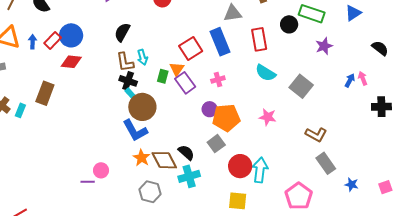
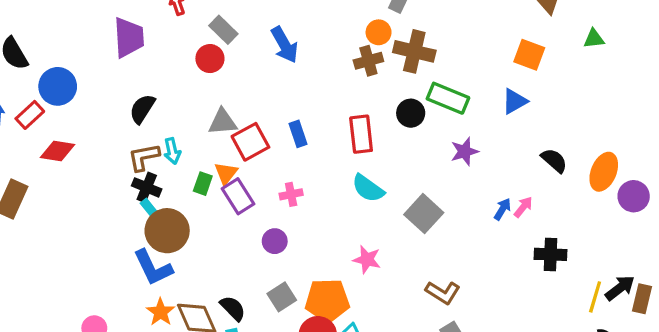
gray triangle: (233, 13) -> (223, 122), moved
blue circle: (71, 35) -> (58, 86), moved
blue rectangle: (220, 42) -> (298, 134), size x0.6
brown L-shape: (125, 62) -> (144, 157), turned 85
pink arrow: (363, 78) -> (523, 207), turned 56
orange pentagon: (226, 118) -> (327, 301), moved

